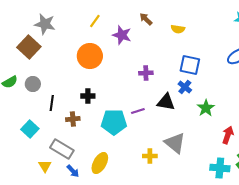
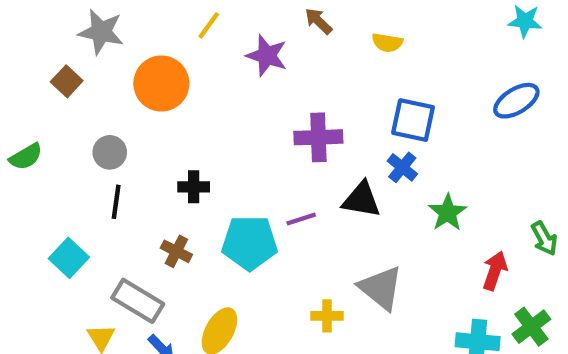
brown square: (29, 47) -> (67, 81), size x0.6
orange circle: (90, 56) -> (161, 83), moved
purple cross: (146, 73) -> (318, 137), size x1.5
gray circle: (33, 84) -> (110, 152), moved
brown cross: (73, 119) -> (176, 251), moved, turned 32

